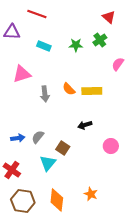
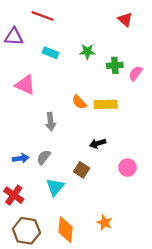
green cross: (100, 40) -> (115, 65), moved, turned 32
pink triangle: (22, 74) -> (25, 85), turned 42
gray arrow: (45, 94) -> (51, 122), moved
brown square: (63, 148) -> (82, 170), moved

